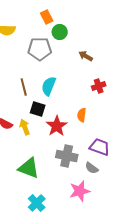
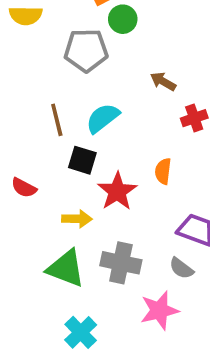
brown arrow: (86, 56) -> (163, 81), moved
cyan semicircle: (49, 86) -> (103, 118), turned 30
yellow arrow: (25, 127) -> (77, 219), moved, turned 112
gray cross: (67, 156) -> (121, 263), moved

